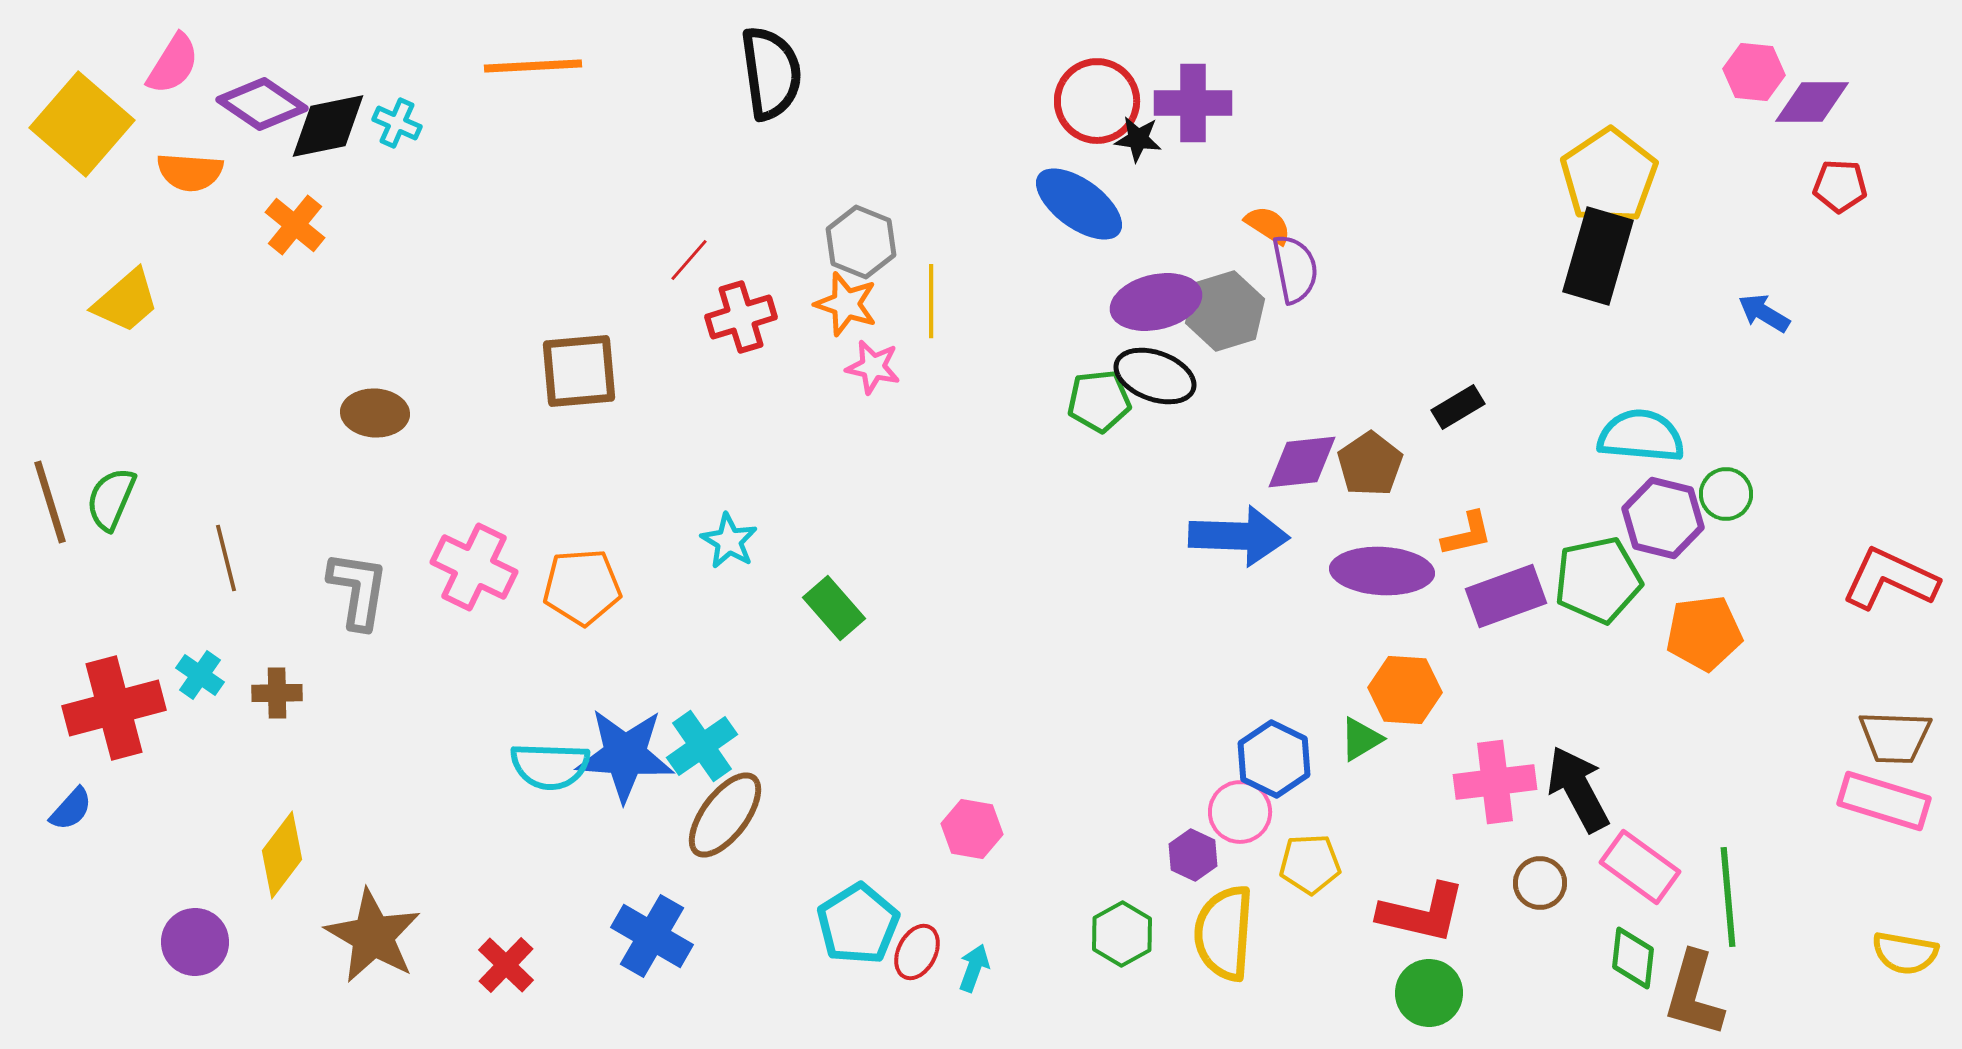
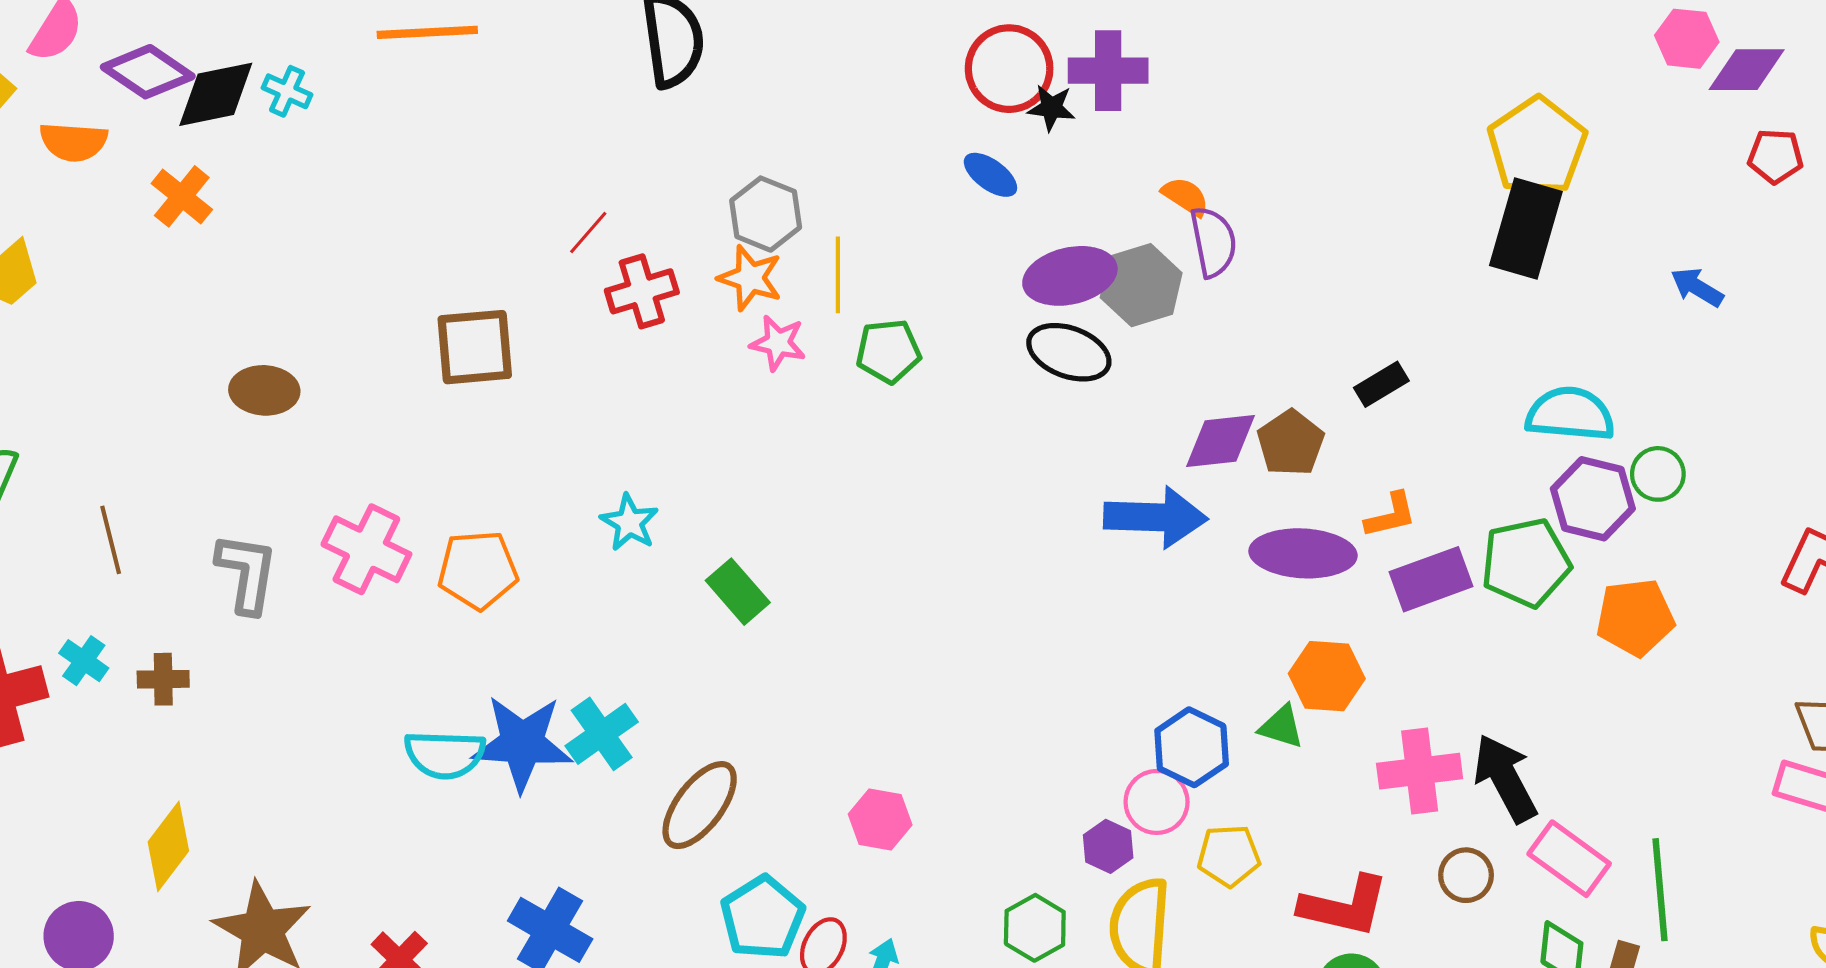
blue ellipse: (1079, 204) -> (990, 175), size x0.6
green pentagon: (1099, 401) -> (888, 351), moved
green triangle: (1361, 739) -> (1281, 727), turned 48
brown ellipse: (725, 815) -> (700, 805), moved

